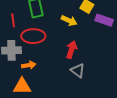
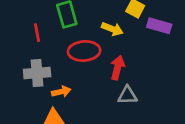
red ellipse: (33, 36) -> (84, 51), moved
gray triangle: (78, 70) -> (127, 95), turned -35

